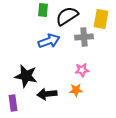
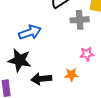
blue arrow: (49, 41) -> (30, 32), moved
pink star: (82, 70) -> (87, 54), moved

